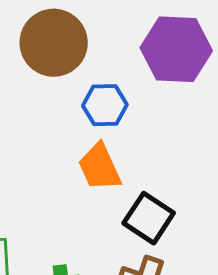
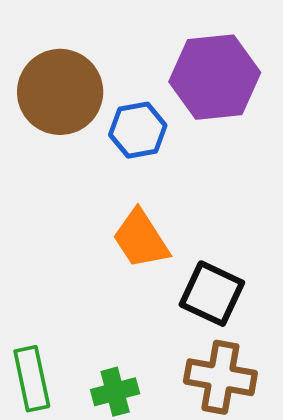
blue hexagon: (105, 105) -> (138, 130), moved

